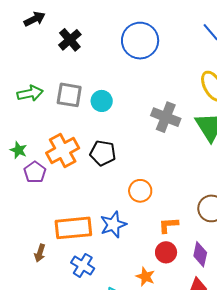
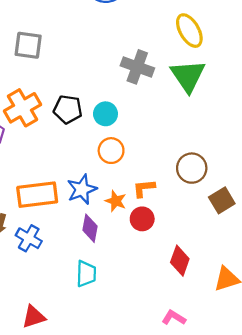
cyan circle: (102, 101) -> (105, 114), moved
purple diamond: (200, 254) -> (90, 228), moved
blue cross: (83, 265) -> (29, 238), moved
orange star: (145, 277) -> (116, 201), moved

